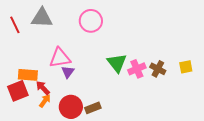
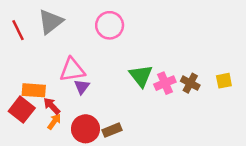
gray triangle: (42, 18) -> (51, 22), turned -40
red square: (18, 91) -> (22, 110), turned -30

